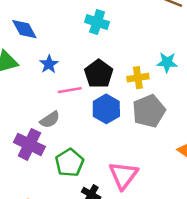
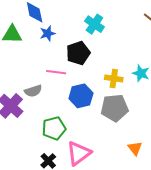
blue star: (49, 64) -> (48, 33), moved
black pentagon: (99, 74) -> (78, 53), moved
green pentagon: (70, 163) -> (54, 128), moved

